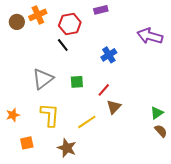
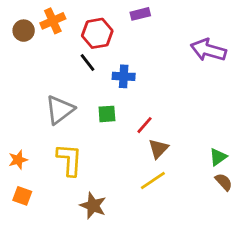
blue cross: (109, 55) -> (124, 76), moved, turned 35
yellow line: (87, 122) -> (153, 181), moved
orange square: (27, 143) -> (22, 196), moved, turned 32

